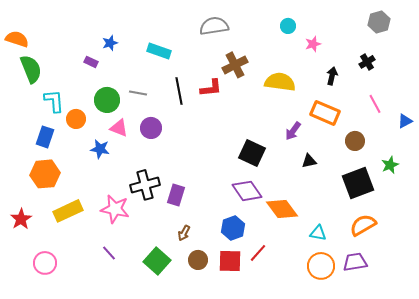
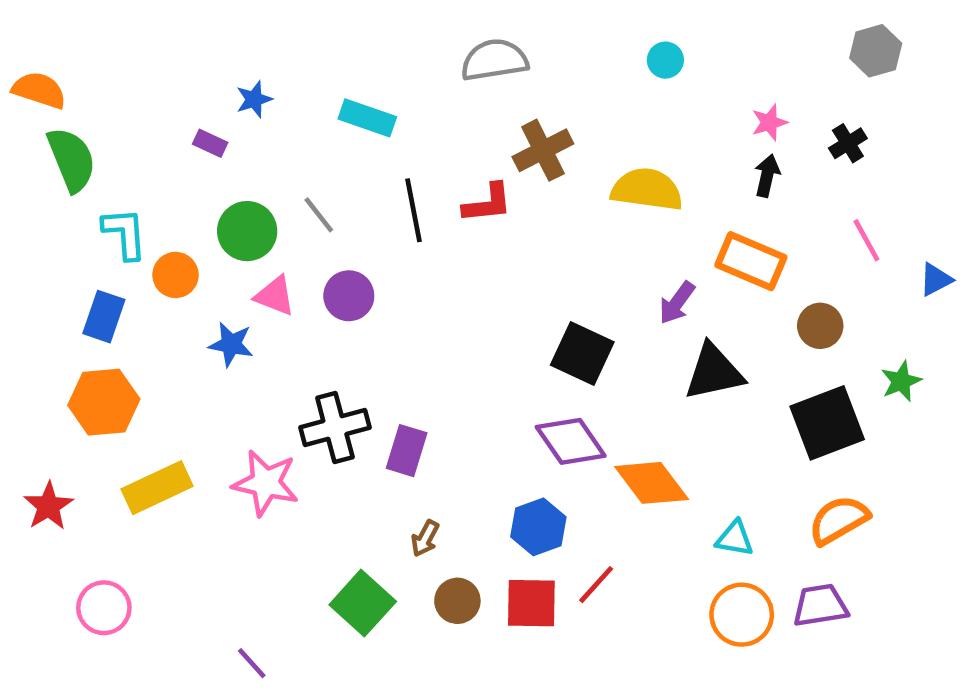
pink star: (313, 44) -> (769, 122), moved
gray line: (138, 93) -> (319, 215), turned 42
black triangle: (309, 161) -> (714, 372), size x1.8
purple line: (109, 253) -> (252, 663), moved

